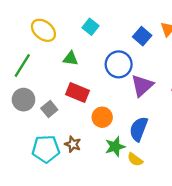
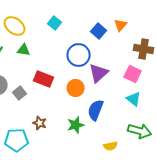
green triangle: (70, 58) -> (24, 50), moved
orange circle: (102, 117) -> (76, 88), moved
cyan pentagon: (46, 149) -> (17, 140), moved
yellow semicircle: (135, 160) -> (111, 146), moved, turned -48

